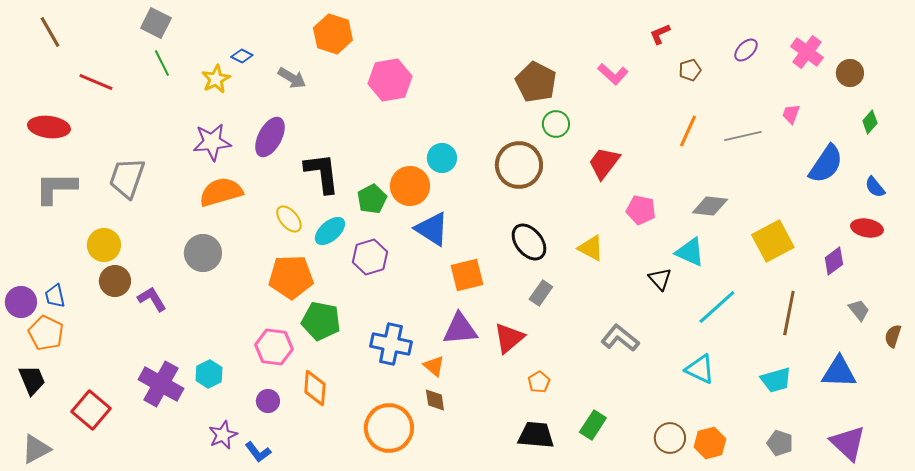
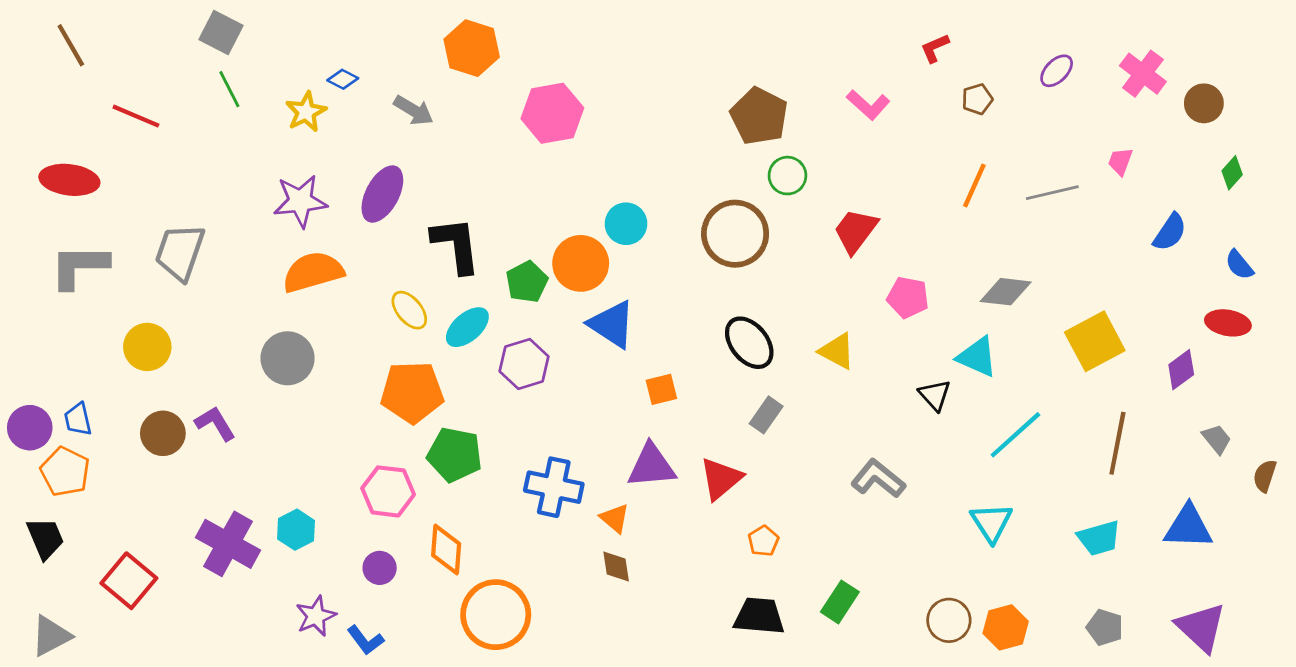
blue semicircle: (826, 164) -> (1170, 232), size x0.7
orange square: (467, 275) -> (661, 389), size x0.7
brown circle: (115, 281) -> (163, 433), moved
cyan triangle: (700, 369) -> (991, 523), turned 32
orange circle: (389, 428) -> (496, 615), moved

